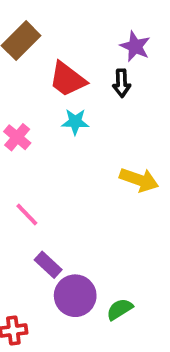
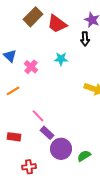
red trapezoid: (67, 79) -> (57, 24), moved
pink line: (27, 215) -> (38, 116), moved

